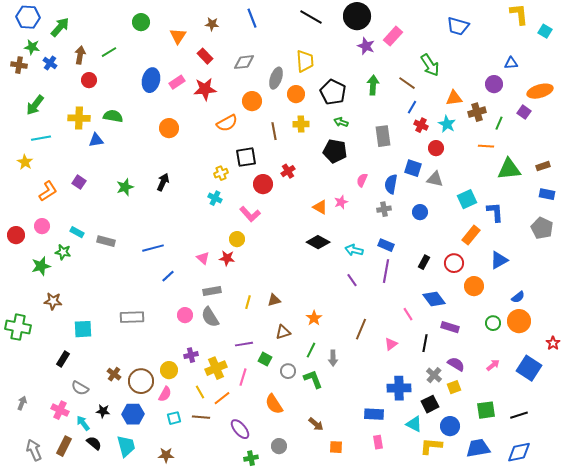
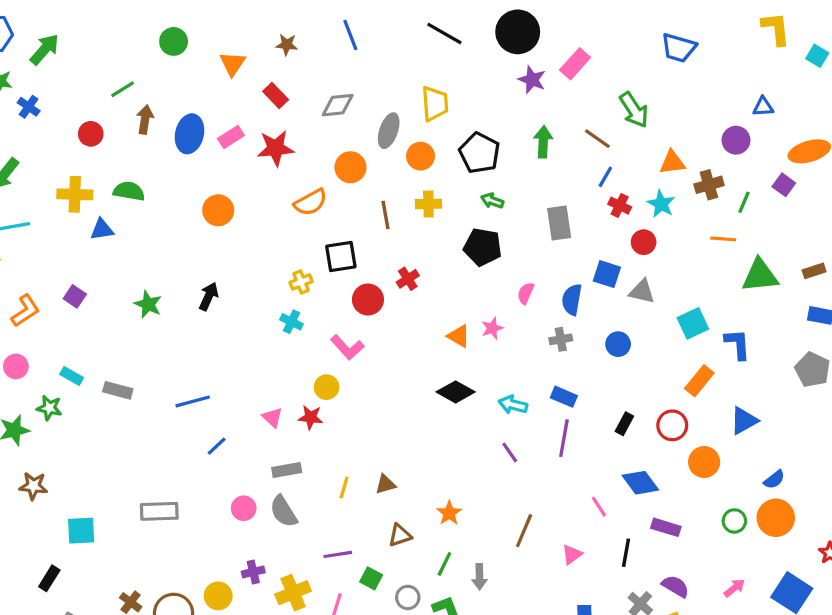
brown arrow: (80, 55) -> (145, 119), moved
green star: (125, 187) -> (148, 304), turned -30

